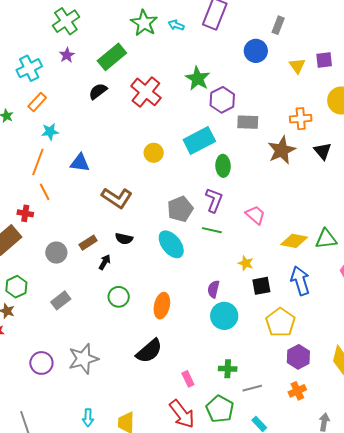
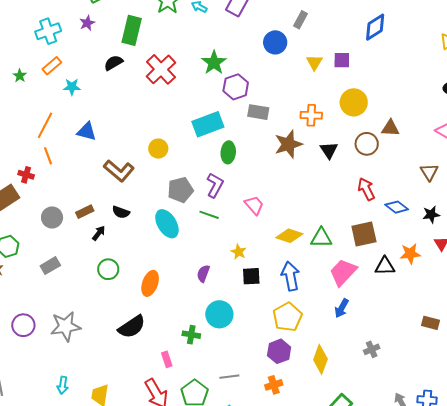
green rectangle: (112, 57) -> (132, 30), turned -44
cyan star: (50, 132) -> (72, 87), moved
yellow circle: (154, 153) -> (158, 149), moved
cyan circle: (224, 316) -> (219, 314), moved
yellow pentagon: (280, 322) -> (287, 317), moved
green cross: (228, 369) -> (191, 335), moved

